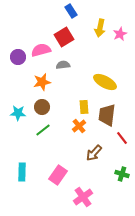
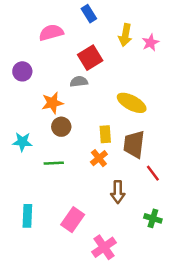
red square: (64, 37) -> (90, 58), moved
pink semicircle: (41, 50) -> (51, 33), moved
brown circle: (42, 107) -> (61, 127), moved
green line: (43, 130) -> (54, 163), turned 35
brown arrow: (94, 153) -> (118, 192), turned -42

